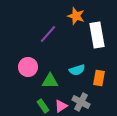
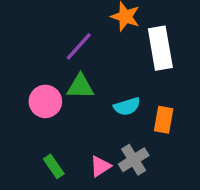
green triangle: (50, 81) -> (80, 86), moved
gray cross: (81, 102) -> (134, 160), turned 30
green rectangle: (43, 106) -> (54, 166), moved

